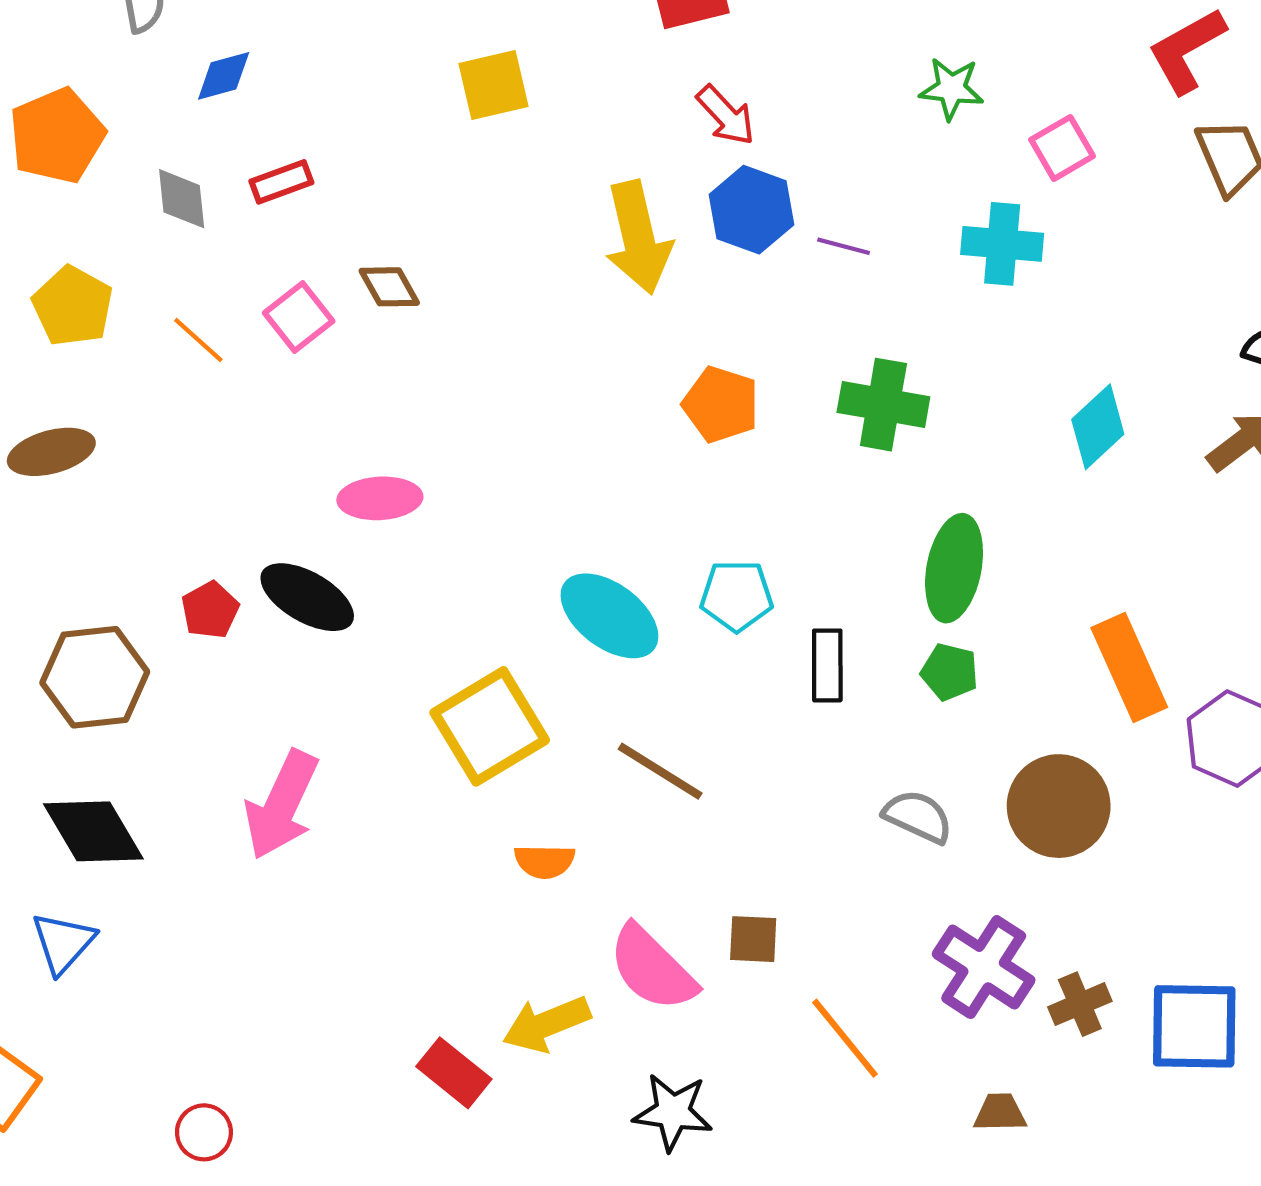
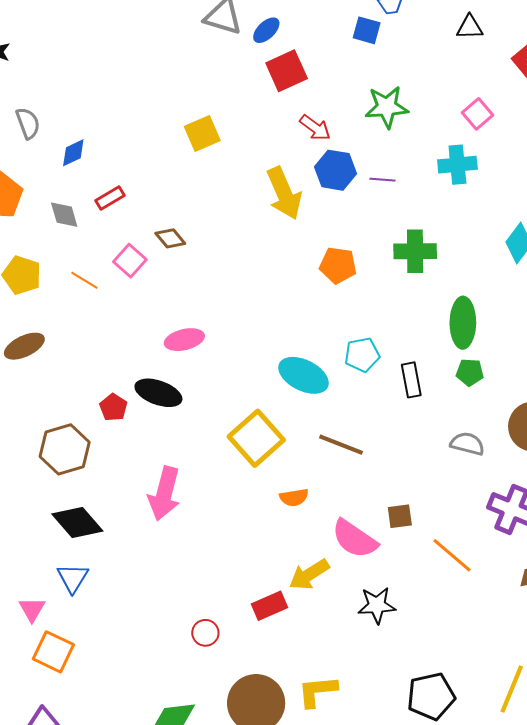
green star: (951, 89) -> (387, 107), moved, size x1.4
red rectangle: (454, 1073) -> (269, 606), turned -52
red circle: (204, 1132) -> (205, 633), moved

